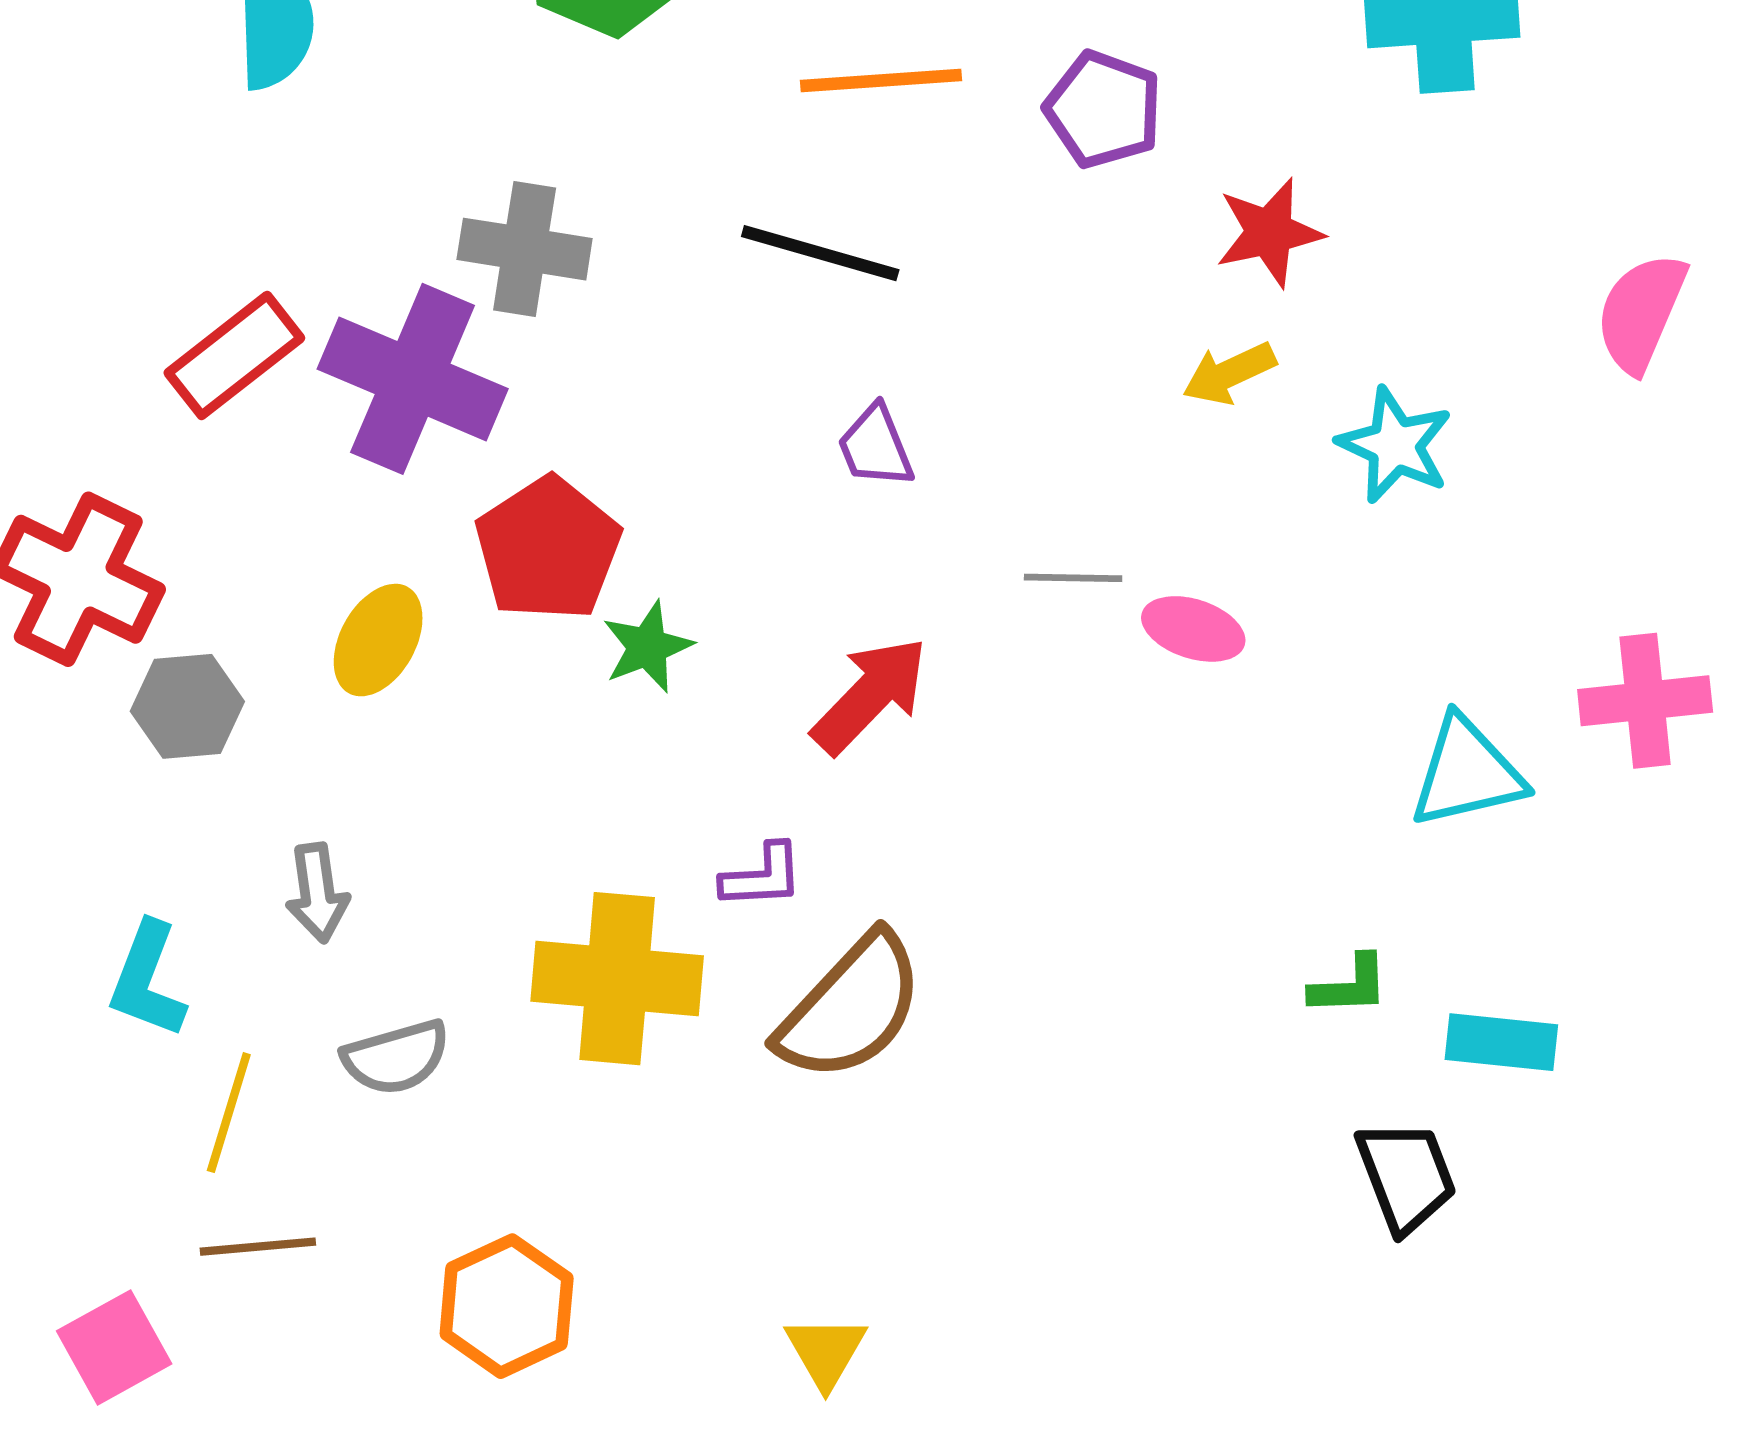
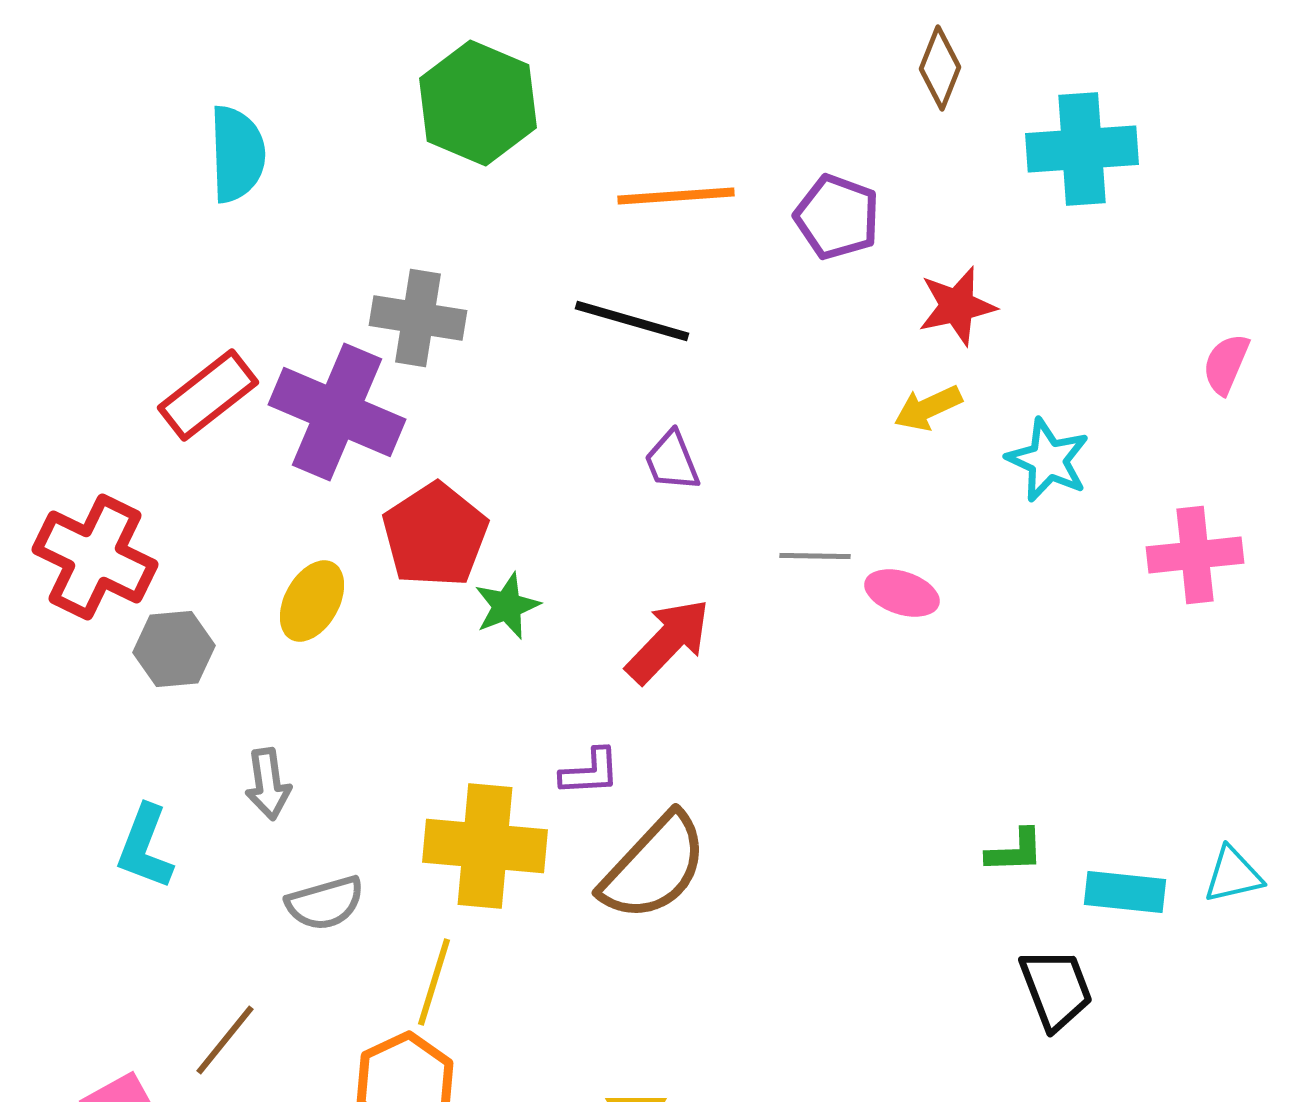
pink semicircle: (1641, 313) -> (1226, 364), size x0.7
pink cross: (1645, 701) -> (1195, 555), moved
cyan triangle: (1467, 773) -> (1233, 875), moved, size x0.7
yellow line: (229, 1113) -> (434, 982), moved
brown line: (258, 1247) -> (225, 1040), turned -46

